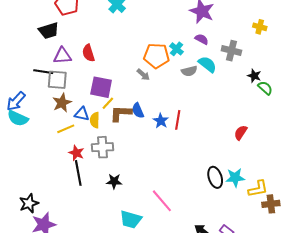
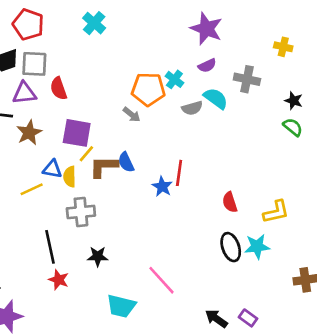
purple semicircle: (202, 39) -> (207, 66), turned 128
black star: (254, 76) -> (294, 101), moved
gray square: (57, 80) -> (34, 64), moved
brown star: (62, 103) -> (29, 133), moved
blue star: (161, 121) -> (162, 187), moved
red semicircle: (241, 133) -> (230, 202), moved, turned -49
red star: (76, 153) -> (59, 280), moved
yellow L-shape: (258, 189) -> (276, 212), moved

